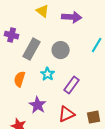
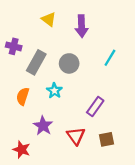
purple arrow: (72, 17) -> (82, 26), turned 84
purple rectangle: (72, 85) -> (95, 106), moved
red triangle: (67, 114) -> (76, 136), turned -42

